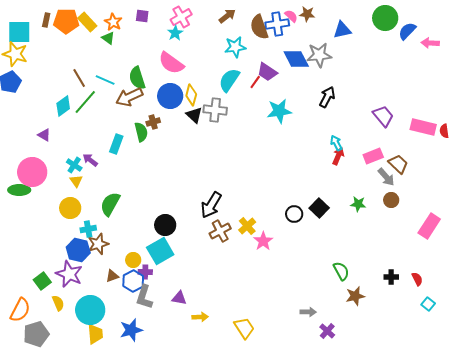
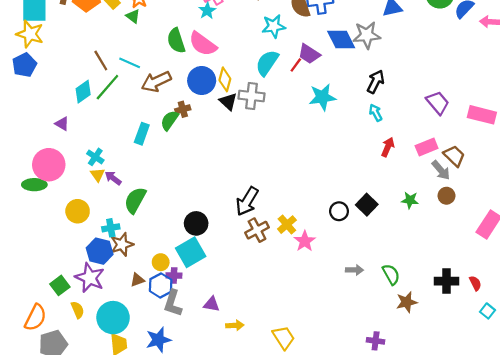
green semicircle: (137, 78) -> (176, 41), moved
green semicircle: (141, 132) -> (170, 120), turned -132
cyan arrow: (336, 143) -> (376, 113), moved
purple arrow: (90, 160) -> (113, 178), moved
yellow circle: (70, 208) -> (78, 211), moved
black cross: (391, 277) -> (446, 281), size x1.5
gray arrow: (308, 312) -> (355, 270), moved
purple cross: (327, 331) -> (376, 341), turned -35

